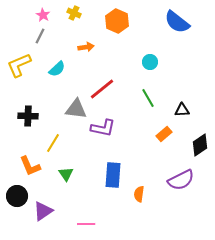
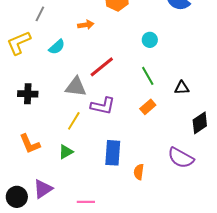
orange rectangle: (164, 134) -> (148, 107), moved
yellow line: (53, 143) -> (74, 121), moved
green triangle: (66, 174) -> (66, 152), turned 35
purple semicircle: (181, 180) -> (181, 158), turned 56
black circle: (17, 196) -> (17, 197), moved

